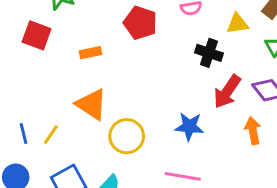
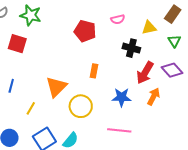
orange rectangle: (91, 53) -> (94, 71), moved, turned -64
orange triangle: (91, 104) -> (56, 87), turned 45
orange arrow: (253, 131) -> (154, 97), moved, turned 42
blue line: (23, 134) -> (11, 86), moved, turned 32

